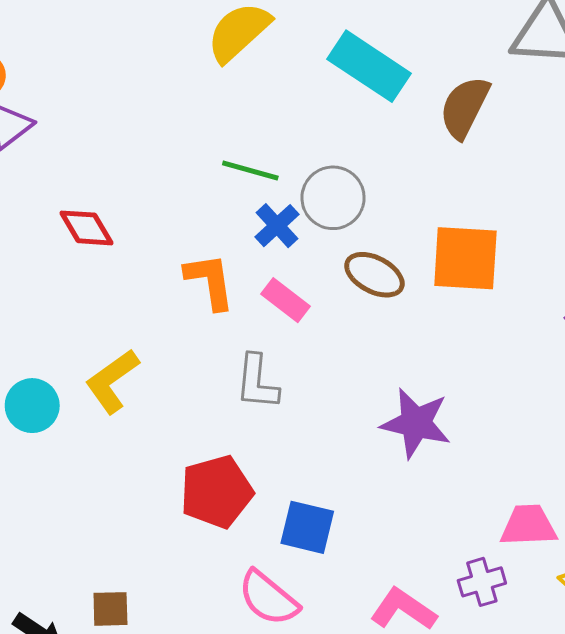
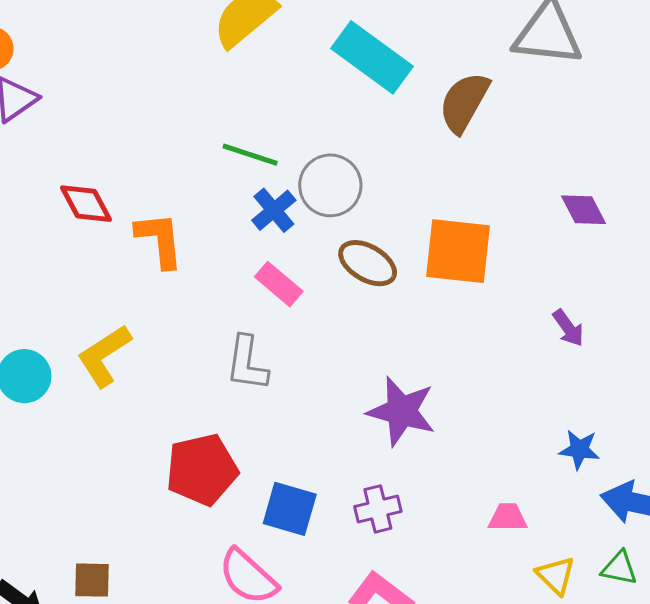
orange L-shape: (210, 281) -> (160, 240), moved
pink trapezoid: (529, 526) -> (508, 517), size x0.7
purple cross: (482, 582) -> (378, 509), moved

